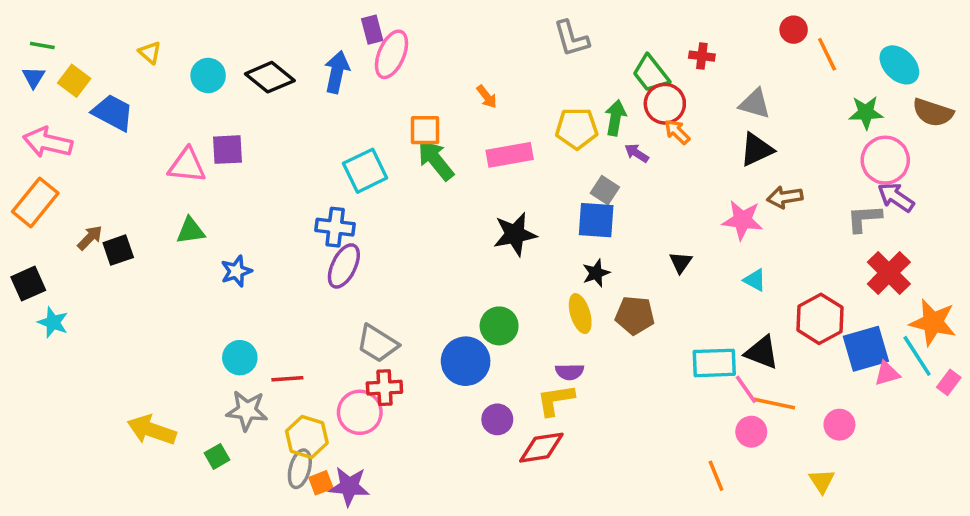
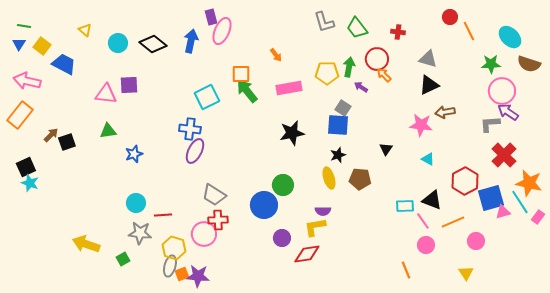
green trapezoid: (651, 74) -> (357, 28), moved
black square: (28, 284) -> (26, 167), moved
cyan rectangle: (714, 363) -> (405, 206), size x0.7
orange line: (774, 403) -> (453, 222), moved, turned -35

